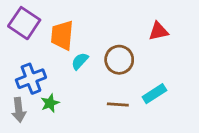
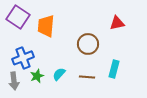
cyan semicircle: (80, 61) -> (59, 74), moved
cyan rectangle: (154, 94) -> (114, 69), turned -42

